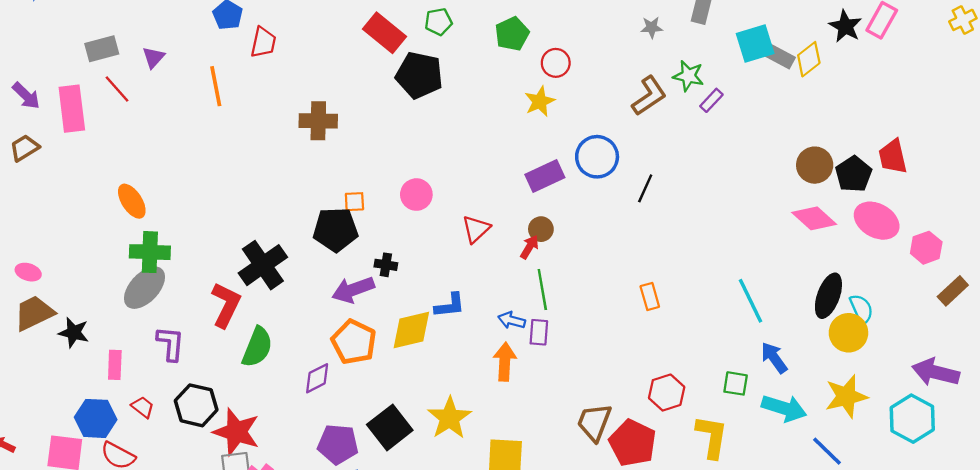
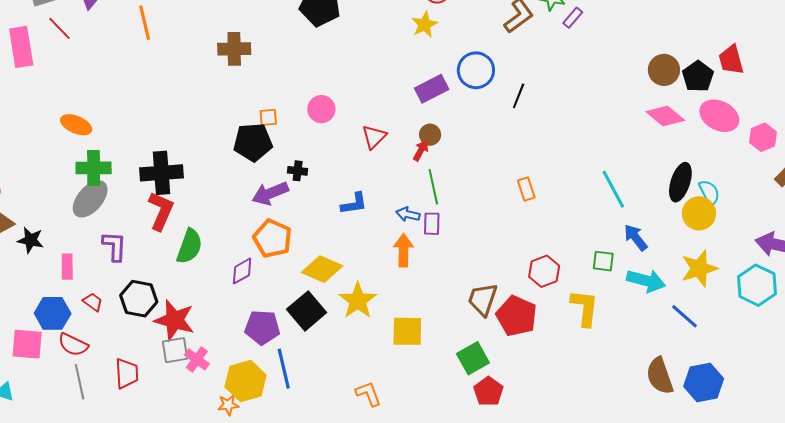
orange ellipse: (132, 201) -> (76, 125), turned -32
black cross: (263, 265) -> (161, 173), moved, turned 33
yellow diamond: (411, 330) -> (322, 269), moved, turned 39

